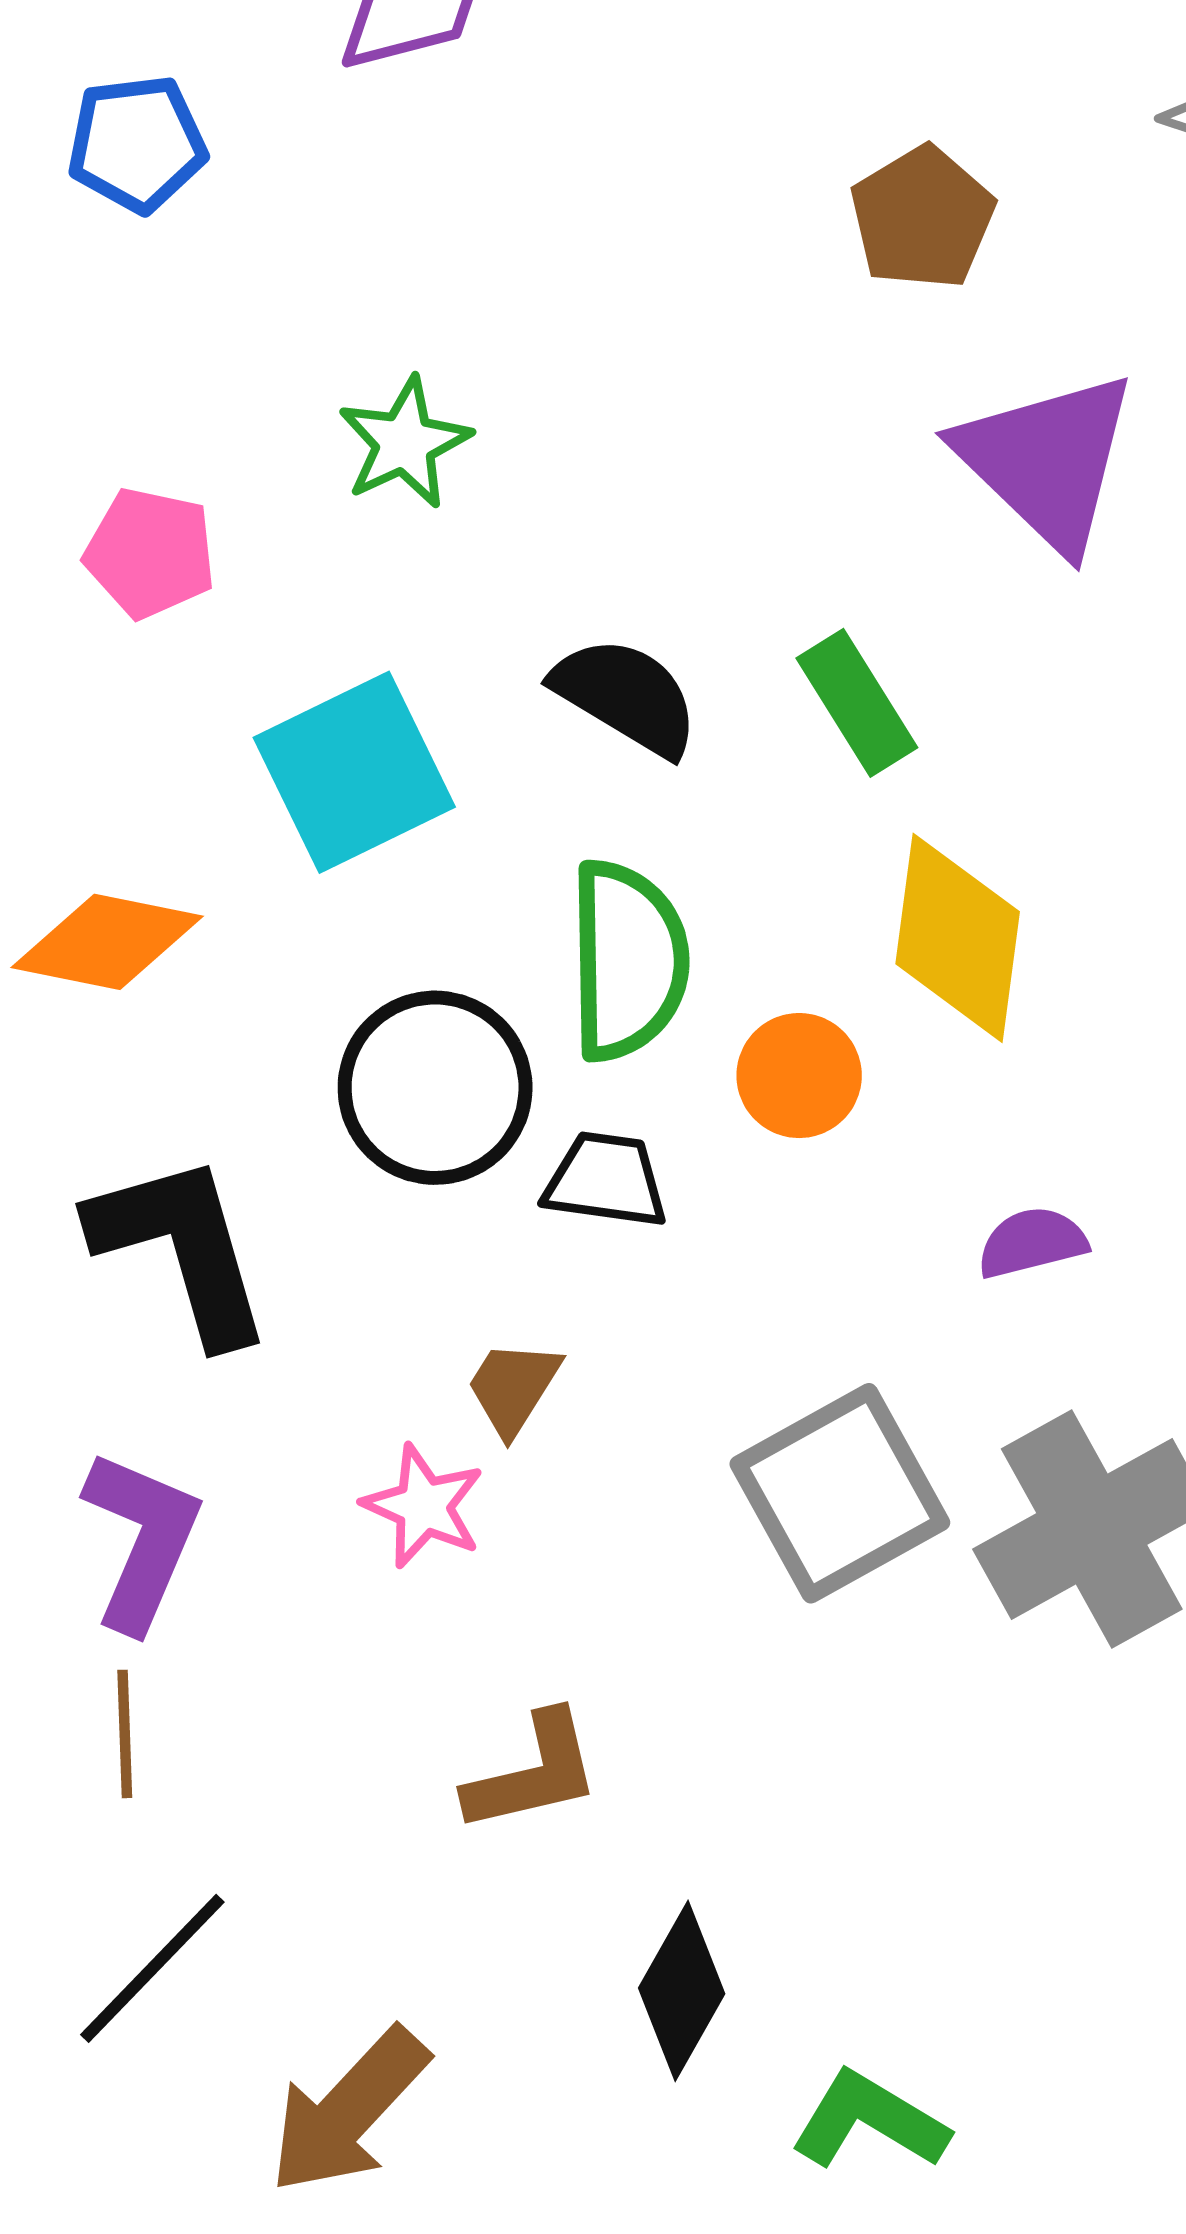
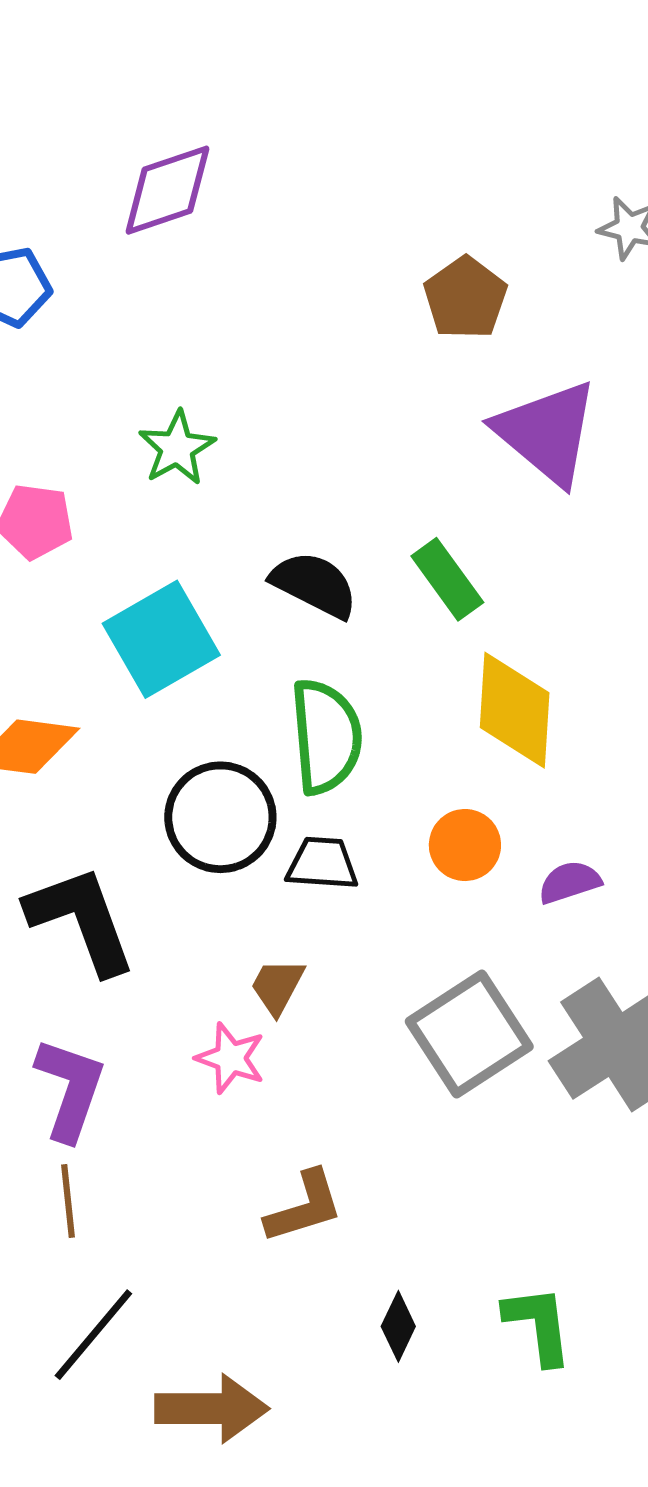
orange circle: (799, 1076) -> (465, 845), moved
black diamond: (682, 1991) -> (398, 1326), size x0.7
brown arrow: (348, 2111) -> (212, 1409), turned -129
green L-shape: (870, 2121) -> (538, 1325), moved, turned 56

